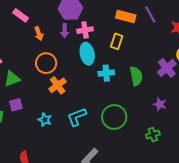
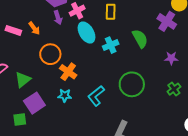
pink rectangle: (21, 15) -> (13, 30), moved
purple square: (16, 105) -> (34, 103), size x1.5
cyan star: (45, 120) -> (65, 95), moved

